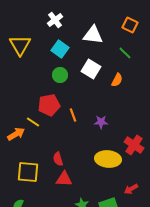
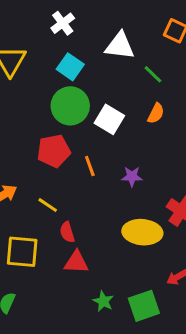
green line: (125, 53) -> (153, 74), moved
white square: (91, 69) -> (109, 119), moved
green circle: (60, 75) -> (70, 106), size x1.6
yellow line: (33, 122) -> (48, 205), moved

